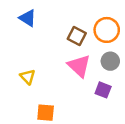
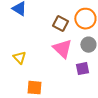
purple square: (103, 90) -> (82, 69), turned -32

